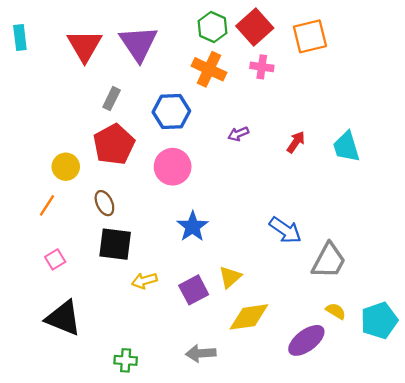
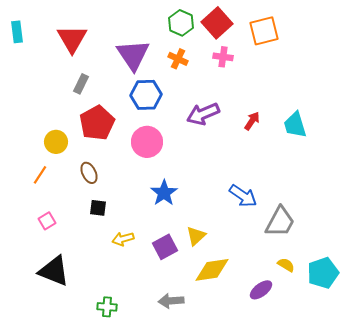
purple triangle: (139, 43) -> (133, 55), moved
orange cross: (209, 69) -> (178, 59), size x0.7
gray rectangle: (112, 99) -> (81, 84), moved
purple arrow: (238, 134) -> (203, 114), size x1.8
black square: (115, 244) -> (98, 208), size x0.6
purple ellipse: (306, 340) -> (261, 290), size x0.7

